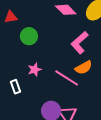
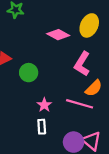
white rectangle: (16, 87) -> (42, 127), moved, turned 32

